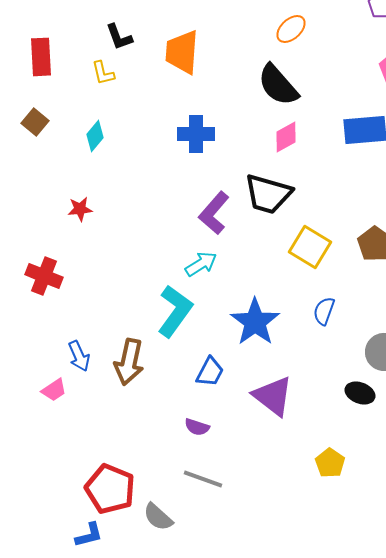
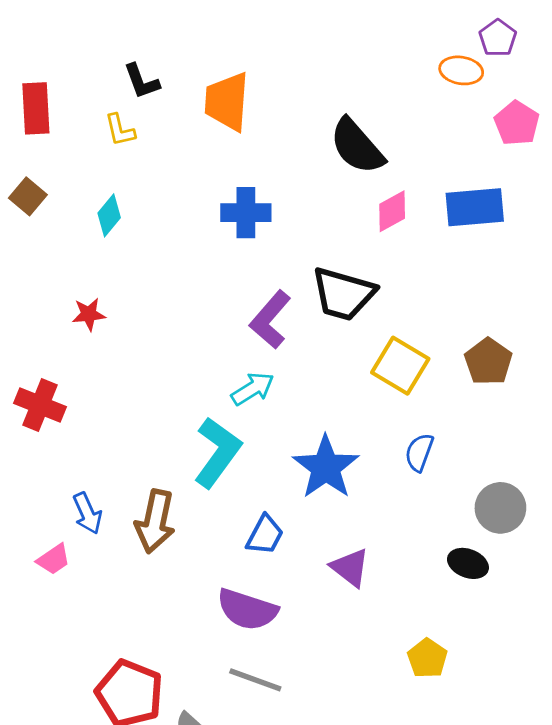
orange ellipse: (291, 29) -> (461, 70), moved, turned 52
pink diamond: (286, 137) -> (392, 211), moved
purple triangle: (273, 396) -> (350, 567), size x0.7
purple semicircle: (197, 427) -> (247, 609), size x1.8

